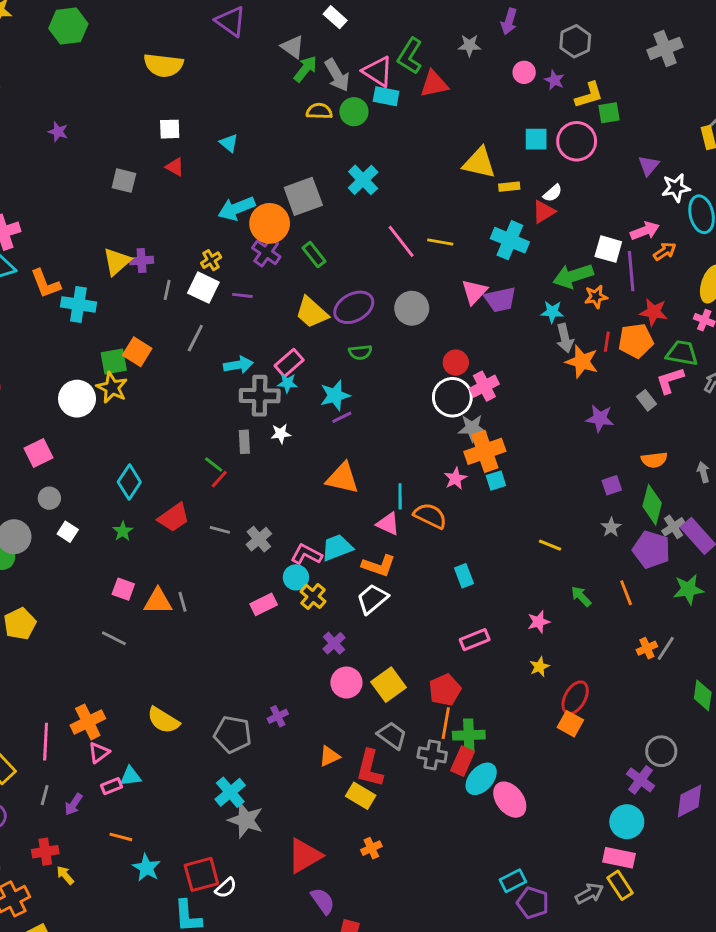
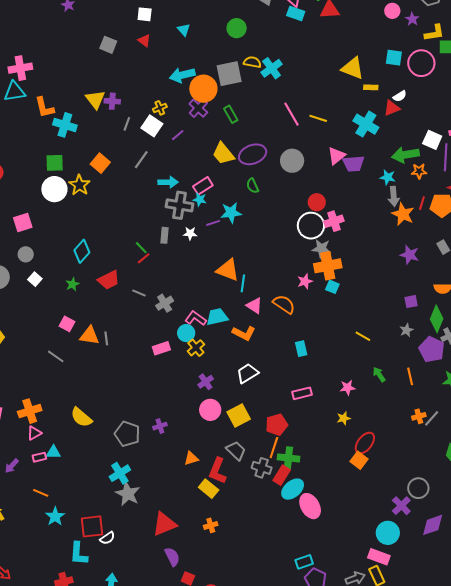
yellow semicircle: (319, 111) -> (252, 62), moved
green circle: (354, 112) -> (237, 28), moved
yellow triangle: (117, 262) -> (95, 99), turned -35
purple line: (242, 295) -> (178, 135), turned -56
green semicircle: (360, 352) -> (253, 186), turned 63
green square: (114, 362) -> (55, 163), moved
purple line: (342, 417) -> (213, 223), moved
cyan square: (496, 481) -> (332, 287), turned 32
cyan line: (400, 496) -> (243, 283), moved
white trapezoid: (372, 599) -> (247, 373), moved

